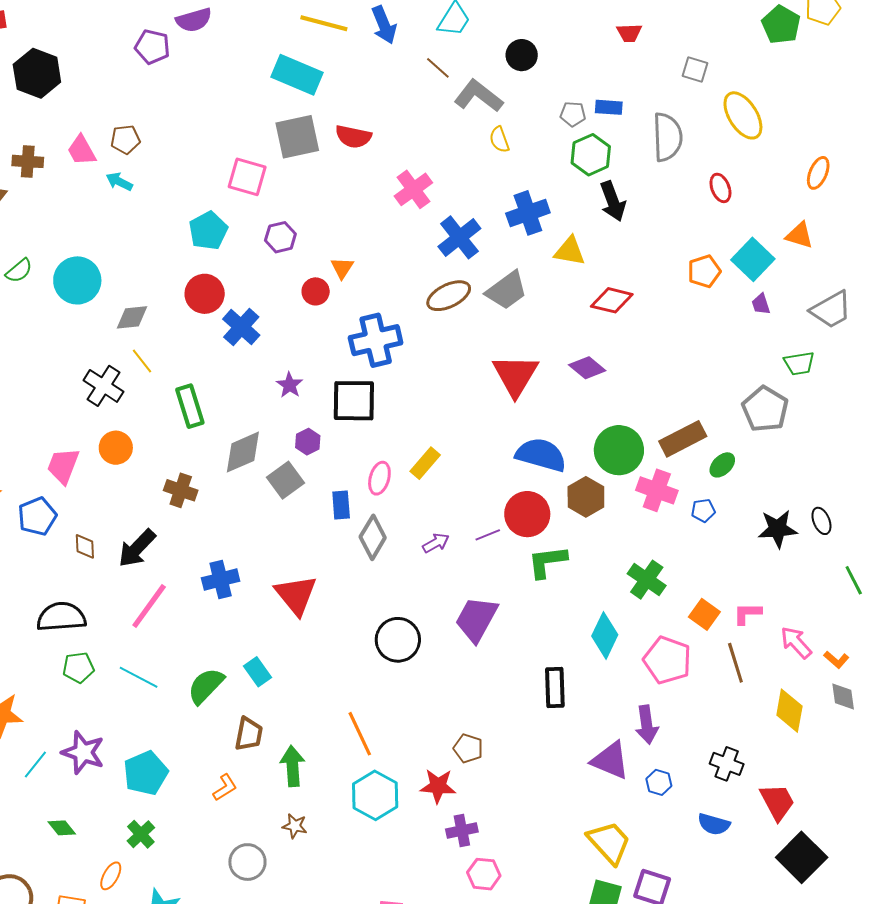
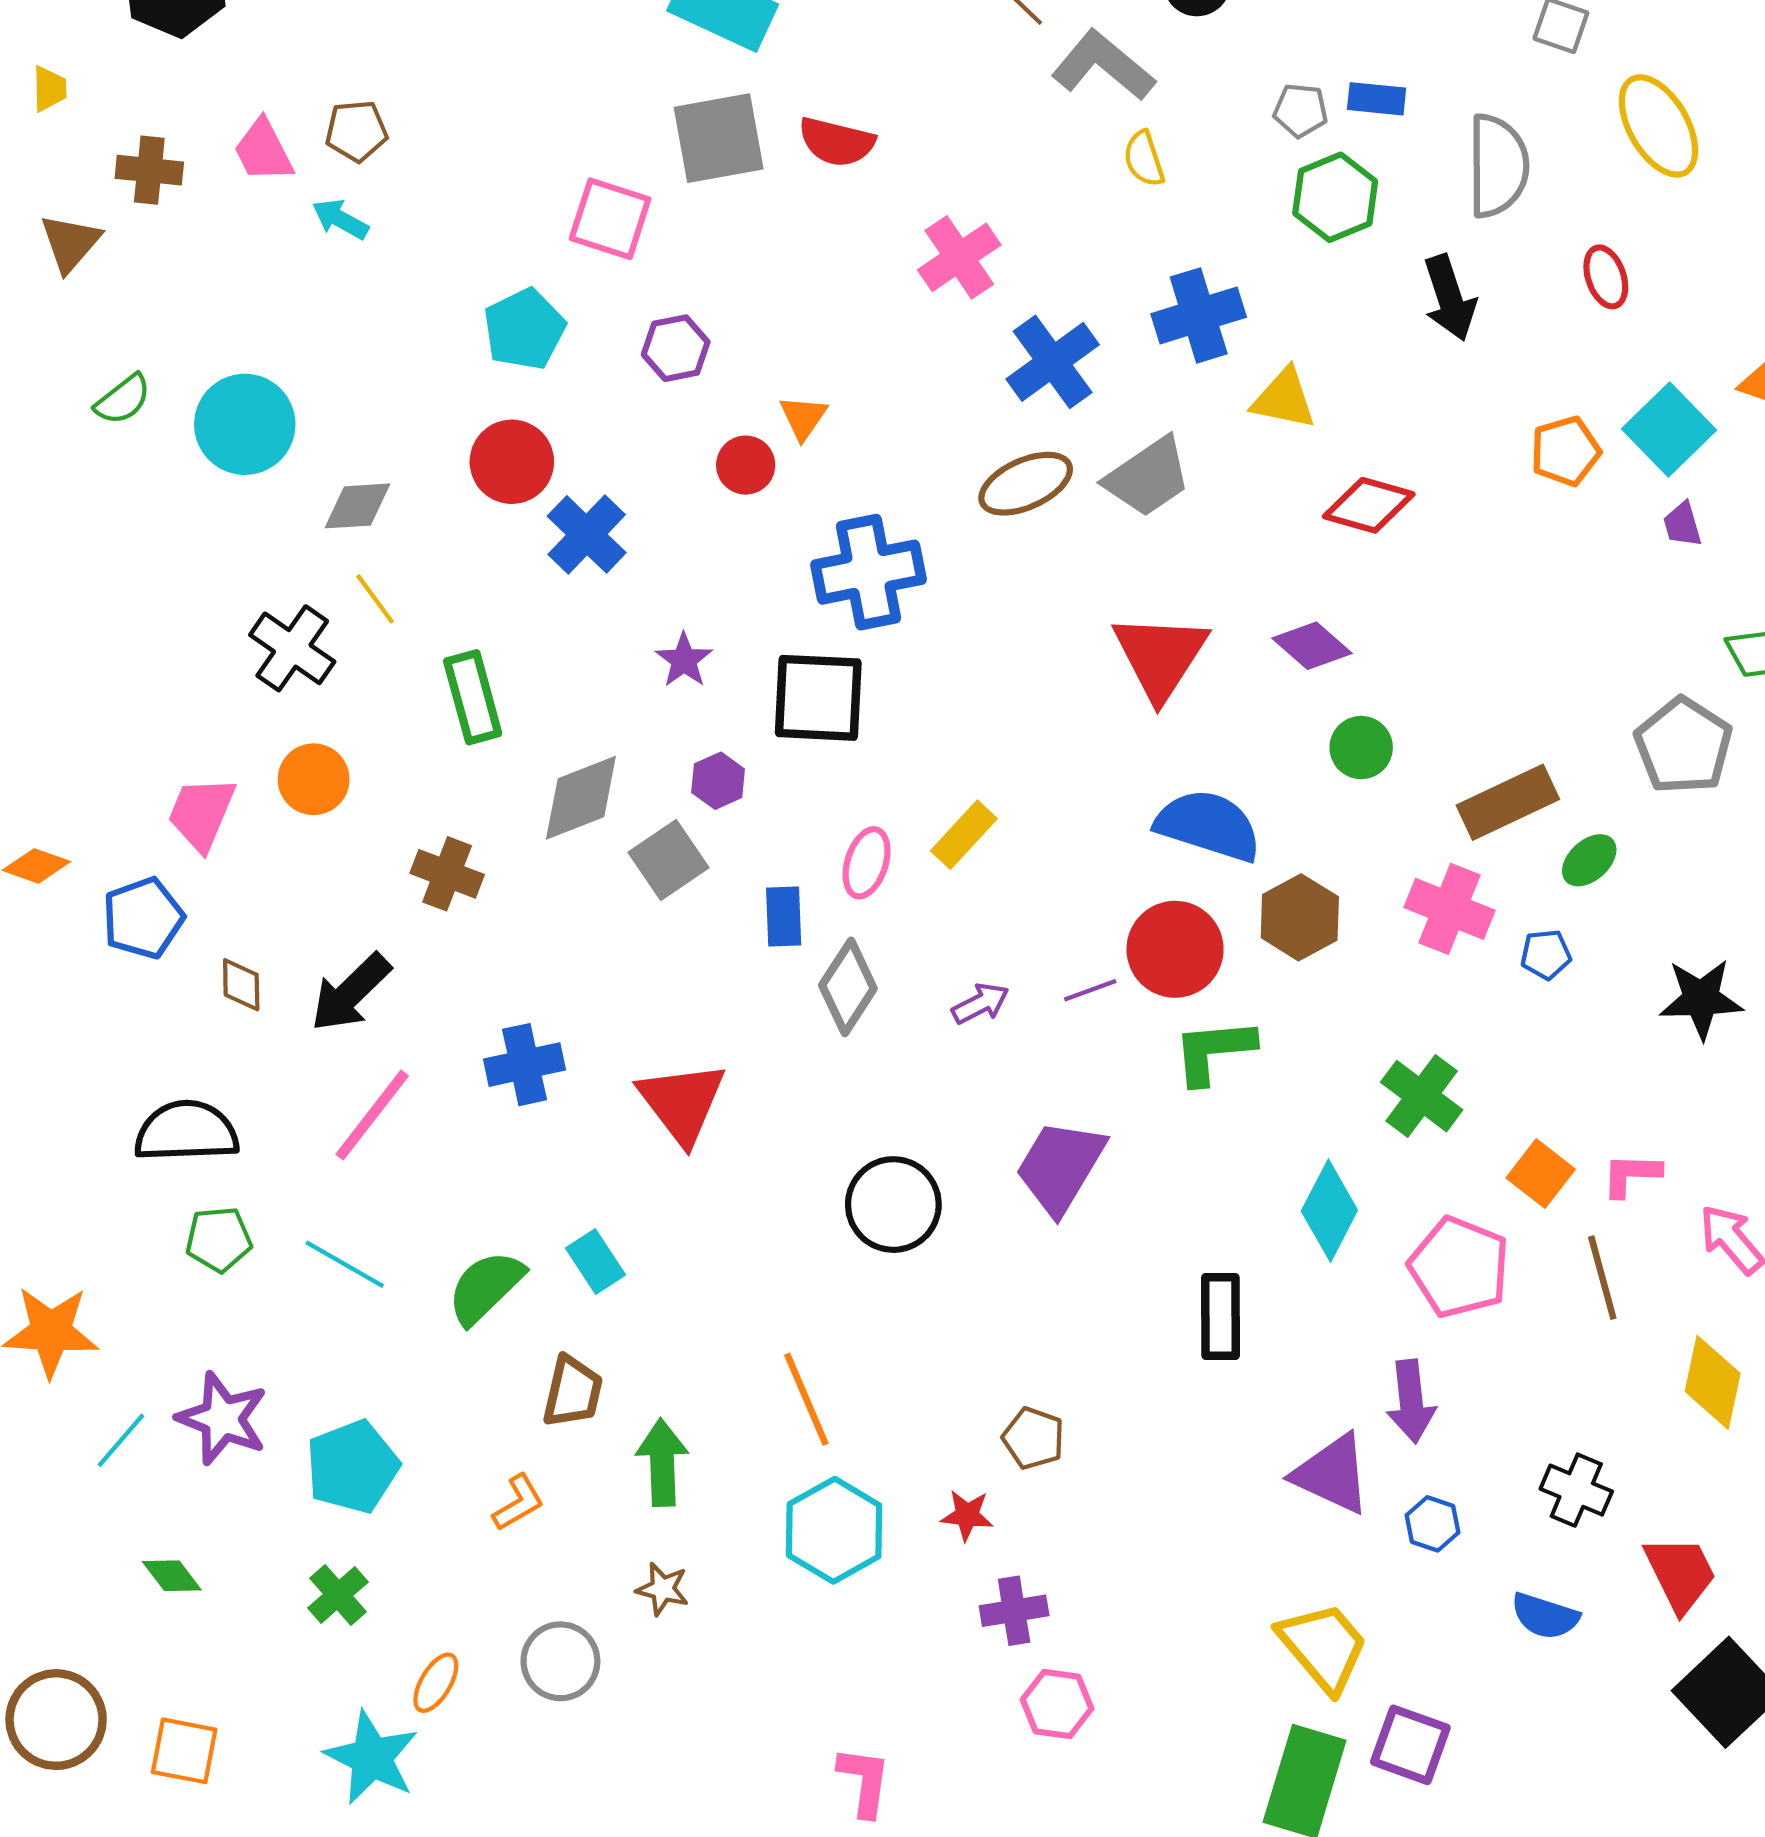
black arrow: (613, 201) -> (1450, 298), moved
green circle: (619, 450) -> (1361, 748), moved, size x0.6
red star: (438, 786) -> (967, 1515), size x0.7
orange ellipse: (111, 876) -> (436, 1683), moved

